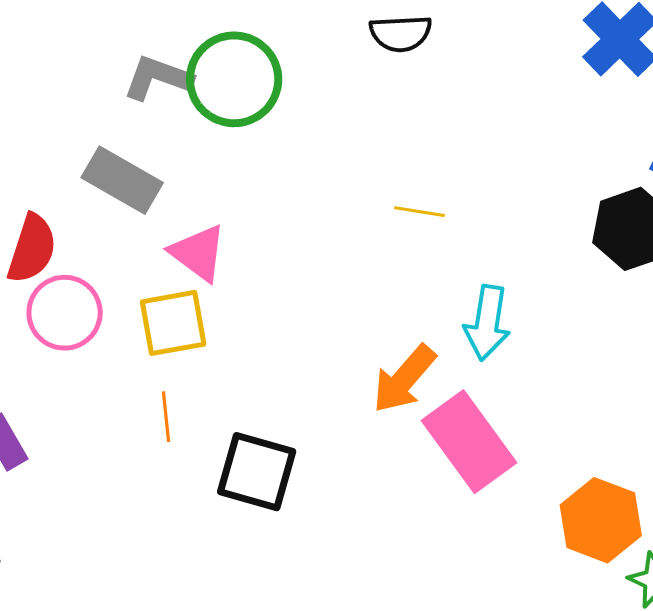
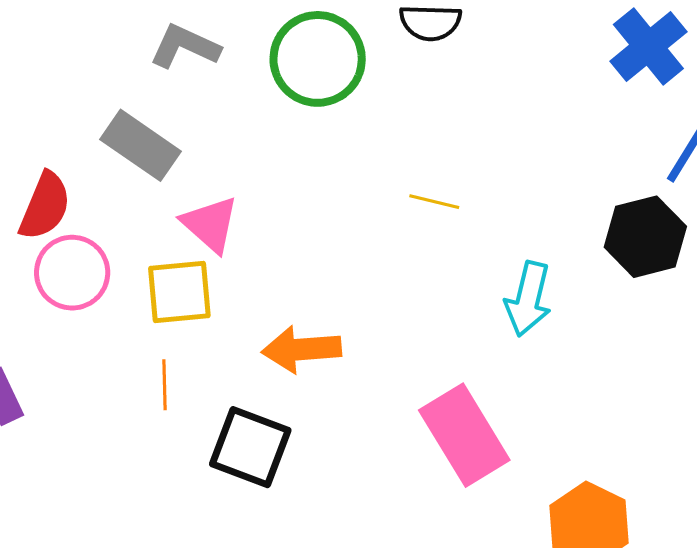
green circle: (234, 79) -> (318, 59), moved
cyan arrow: (487, 323) -> (528, 299), moved
orange arrow: (404, 379) -> (301, 349), moved, turned 40

